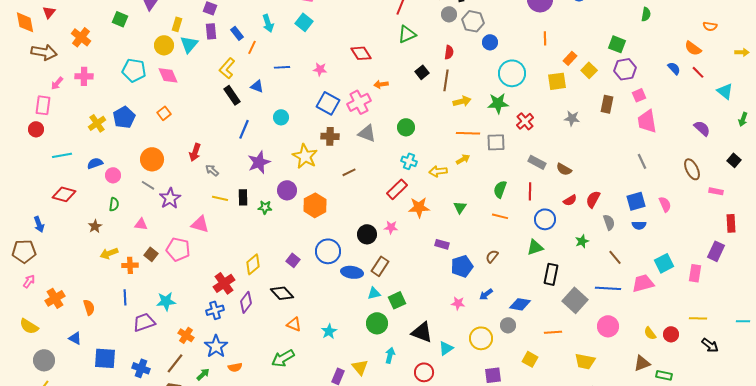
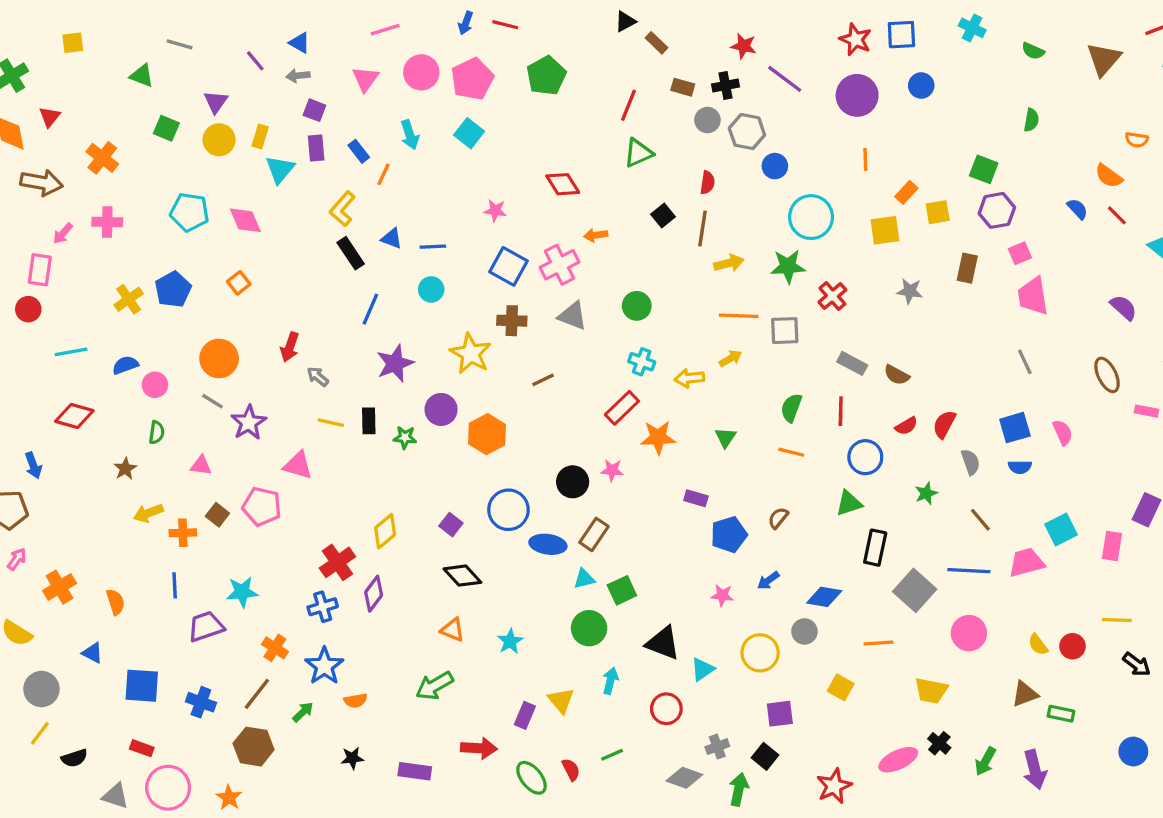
yellow circle: (164, 45) -> (219, 140), moved
blue line: (282, 67) -> (433, 247), moved
yellow square: (589, 70) -> (938, 212), turned 35
black diamond: (282, 293) -> (462, 576), moved

